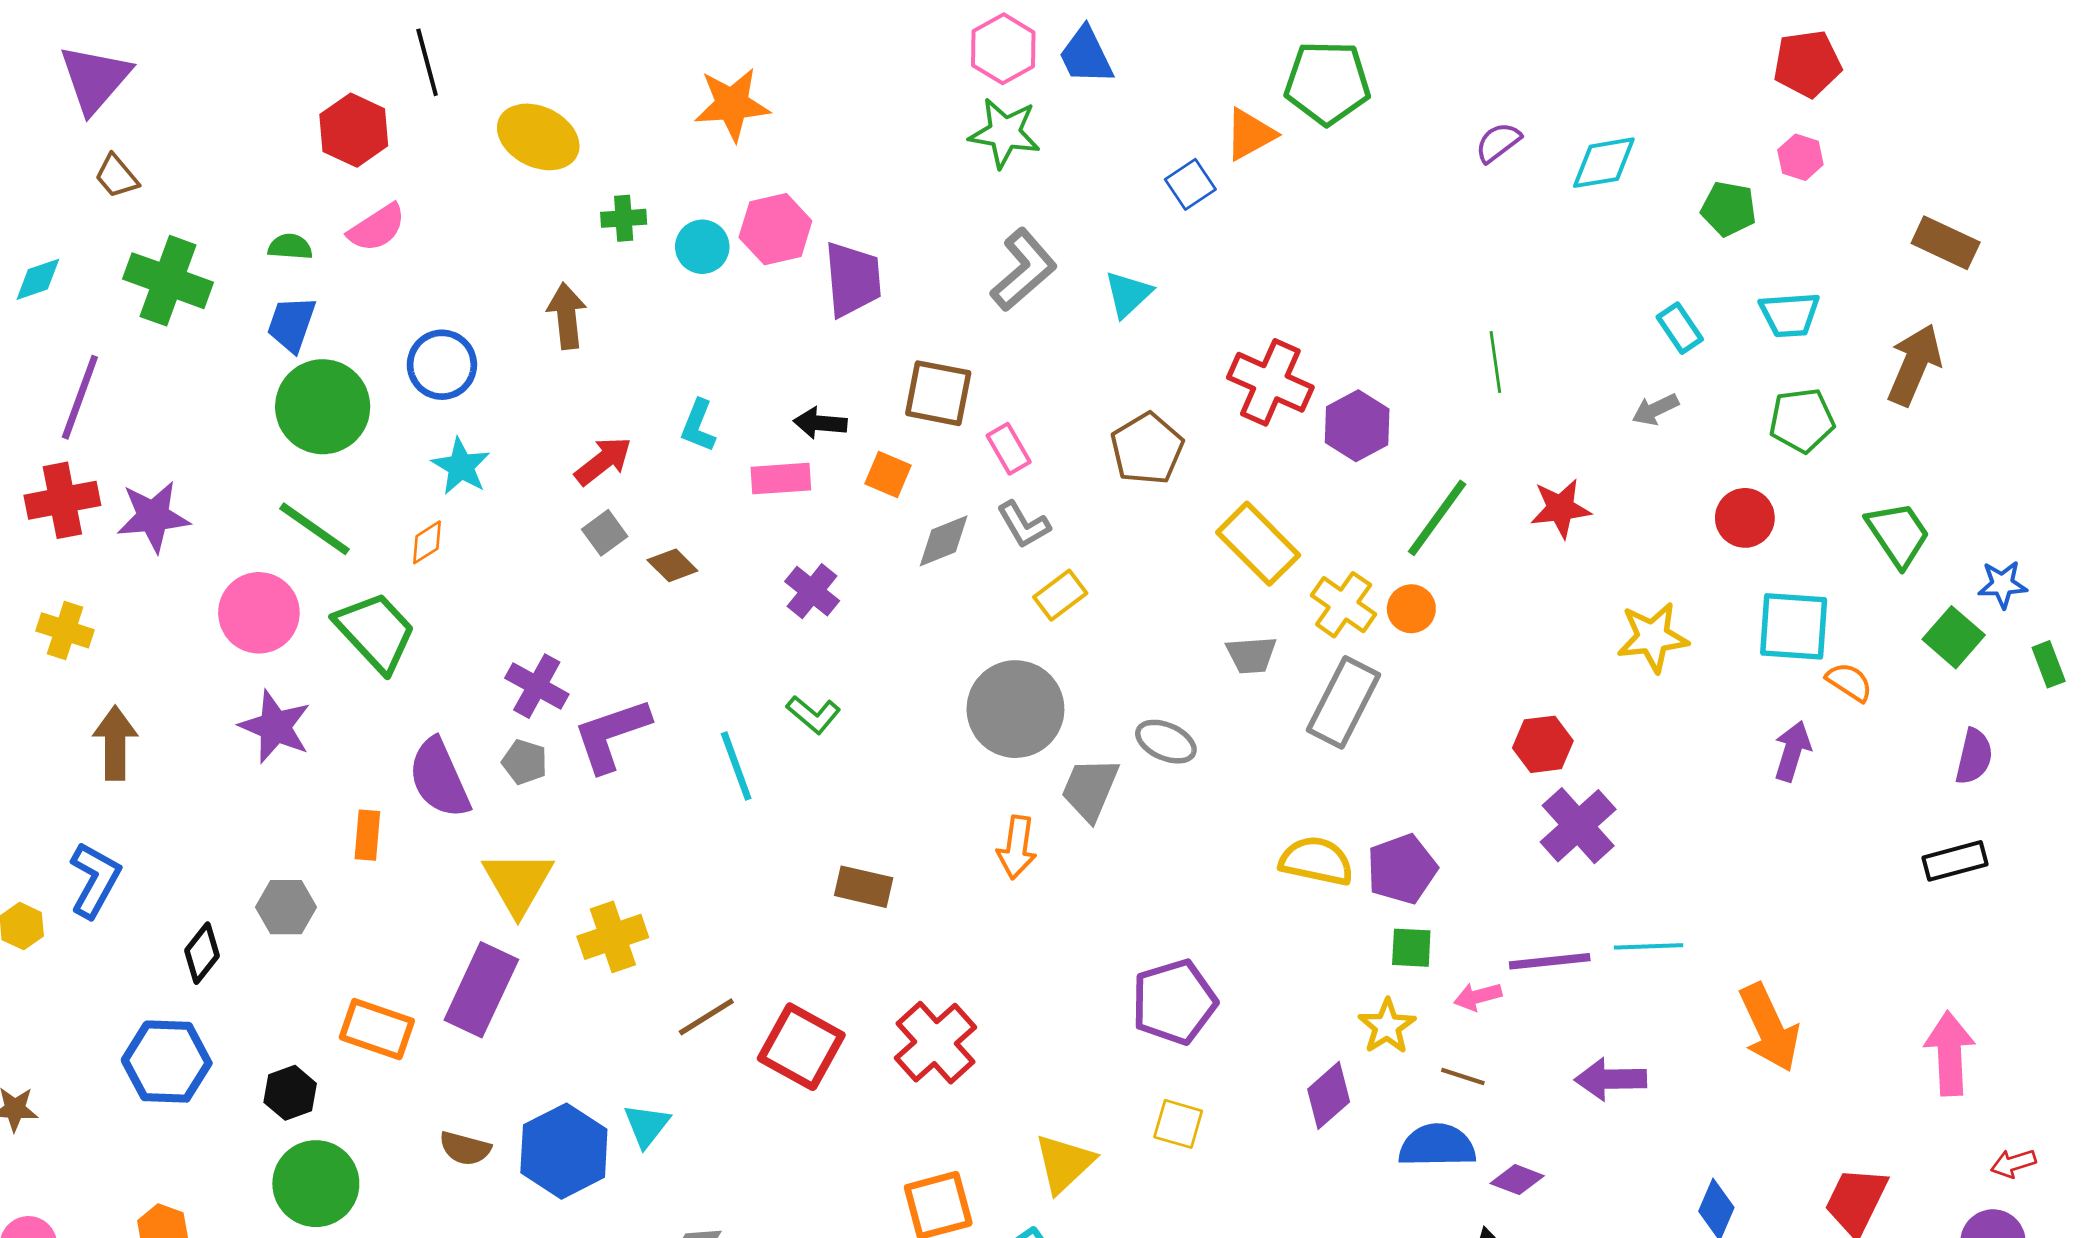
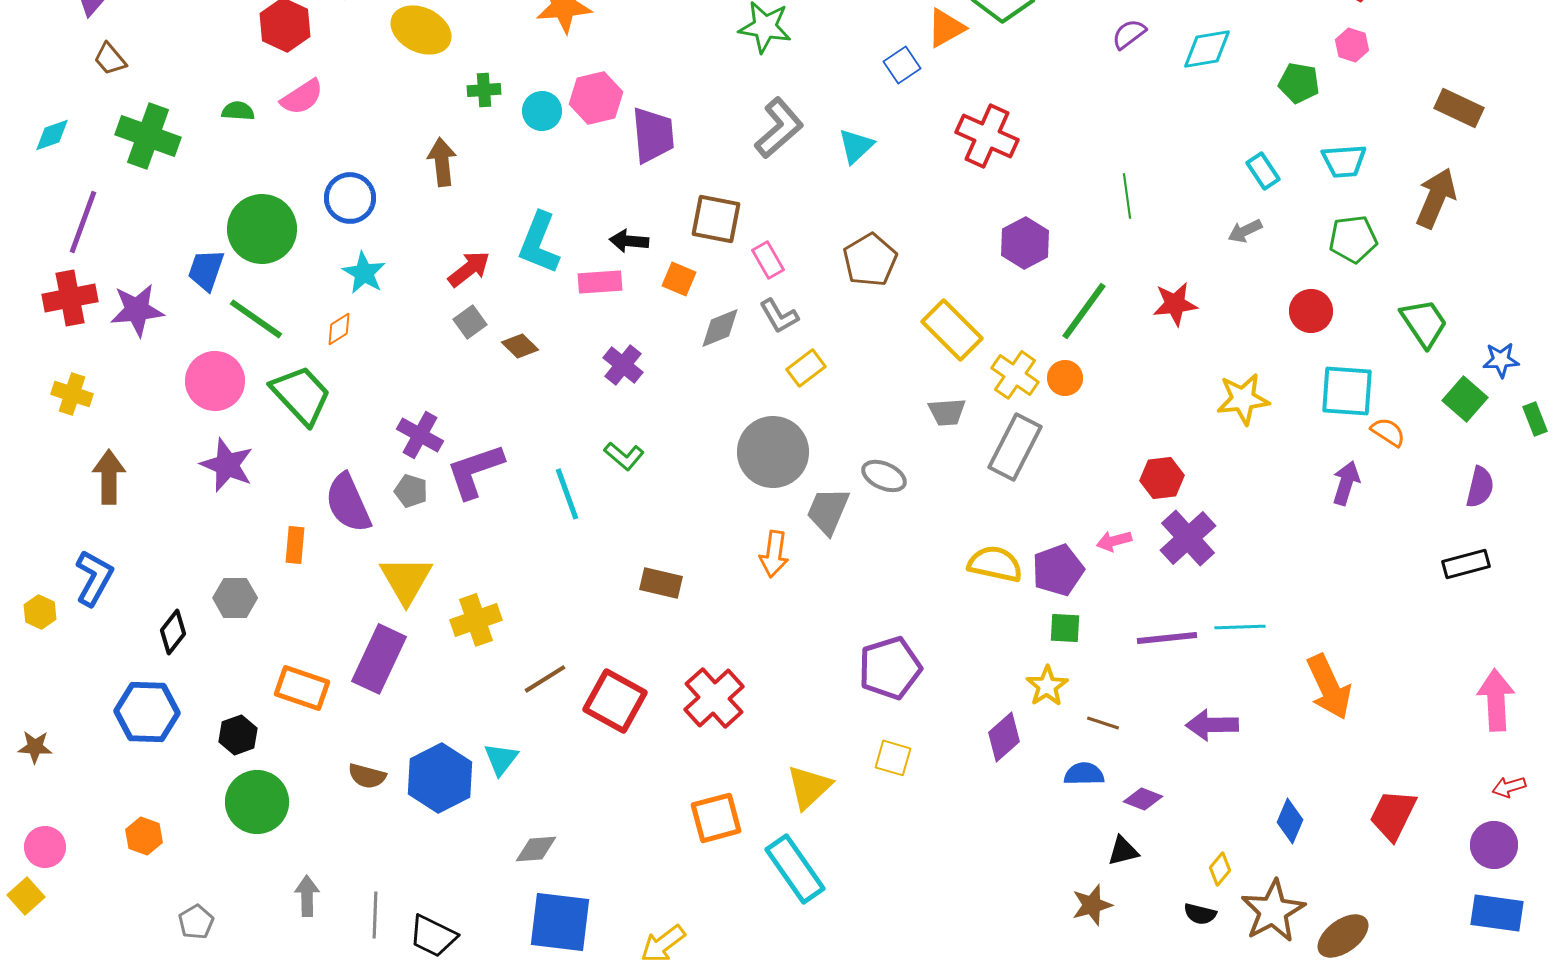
blue trapezoid: (291, 324) -> (206, 270), moved
red cross: (1270, 382) -> (987, 136), moved
cyan L-shape: (698, 426) -> (539, 243), size x1.6
pink arrow: (1478, 997) -> (1114, 541), moved
pink arrow: (1950, 1053) -> (1496, 700), moved
blue semicircle: (1437, 1146) -> (1084, 774), size x0.7

